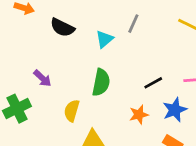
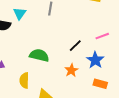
cyan triangle: (104, 39) -> (20, 14), moved
green semicircle: (101, 82) -> (39, 55), turned -72

